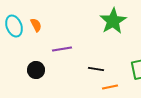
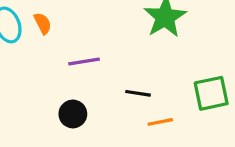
black circle: (36, 70) -> (73, 114), moved

